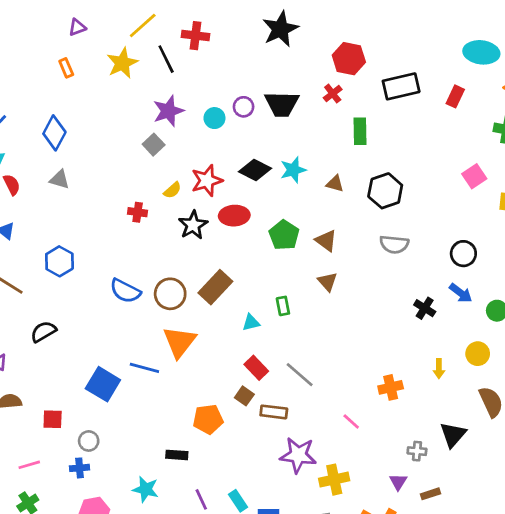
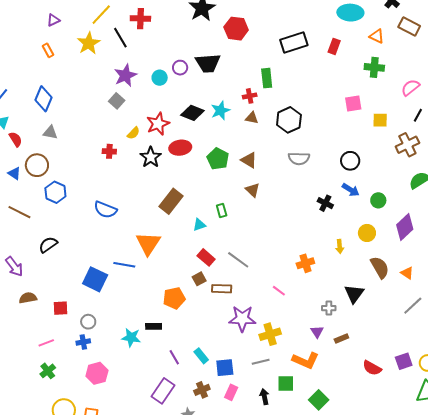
red hexagon: (349, 59) -> (236, 29), moved
red cross: (333, 94) -> (250, 96), moved, turned 32
pink square: (474, 176) -> (353, 104), turned 30
brown circle: (170, 294) -> (37, 165), moved
brown square: (244, 396) -> (199, 279), turned 32
cyan star: (146, 489) -> (131, 337), moved

